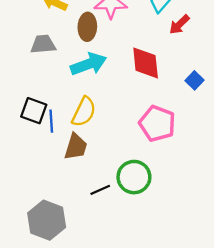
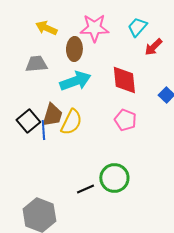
black square: (34, 111) -> (28, 121), turned 30
pink pentagon: (157, 123) -> (125, 120), moved, size x0.7
brown trapezoid: (76, 147) -> (52, 115), moved

